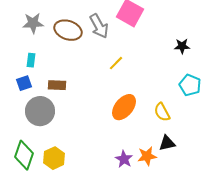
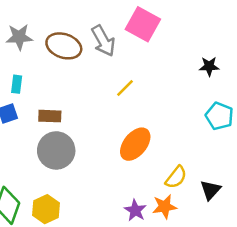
gray circle: (40, 111) -> (56, 150), moved
yellow semicircle: (162, 112) -> (176, 177), moved, turned -114
black triangle: (167, 143) -> (210, 190), moved, turned -36

